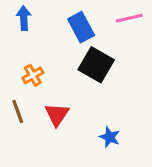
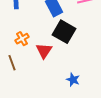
red triangle: (57, 115) -> (44, 51), moved

